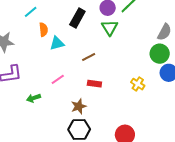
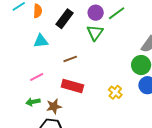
orange semicircle: (43, 30) -> (38, 11), moved
red rectangle: (94, 84) -> (72, 86), size x1.5
green arrow: (34, 98) -> (33, 102), moved

